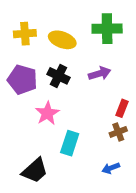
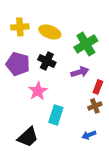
green cross: (107, 29) -> (86, 44), moved, turned -30
purple arrow: (100, 73) -> (80, 72), moved

